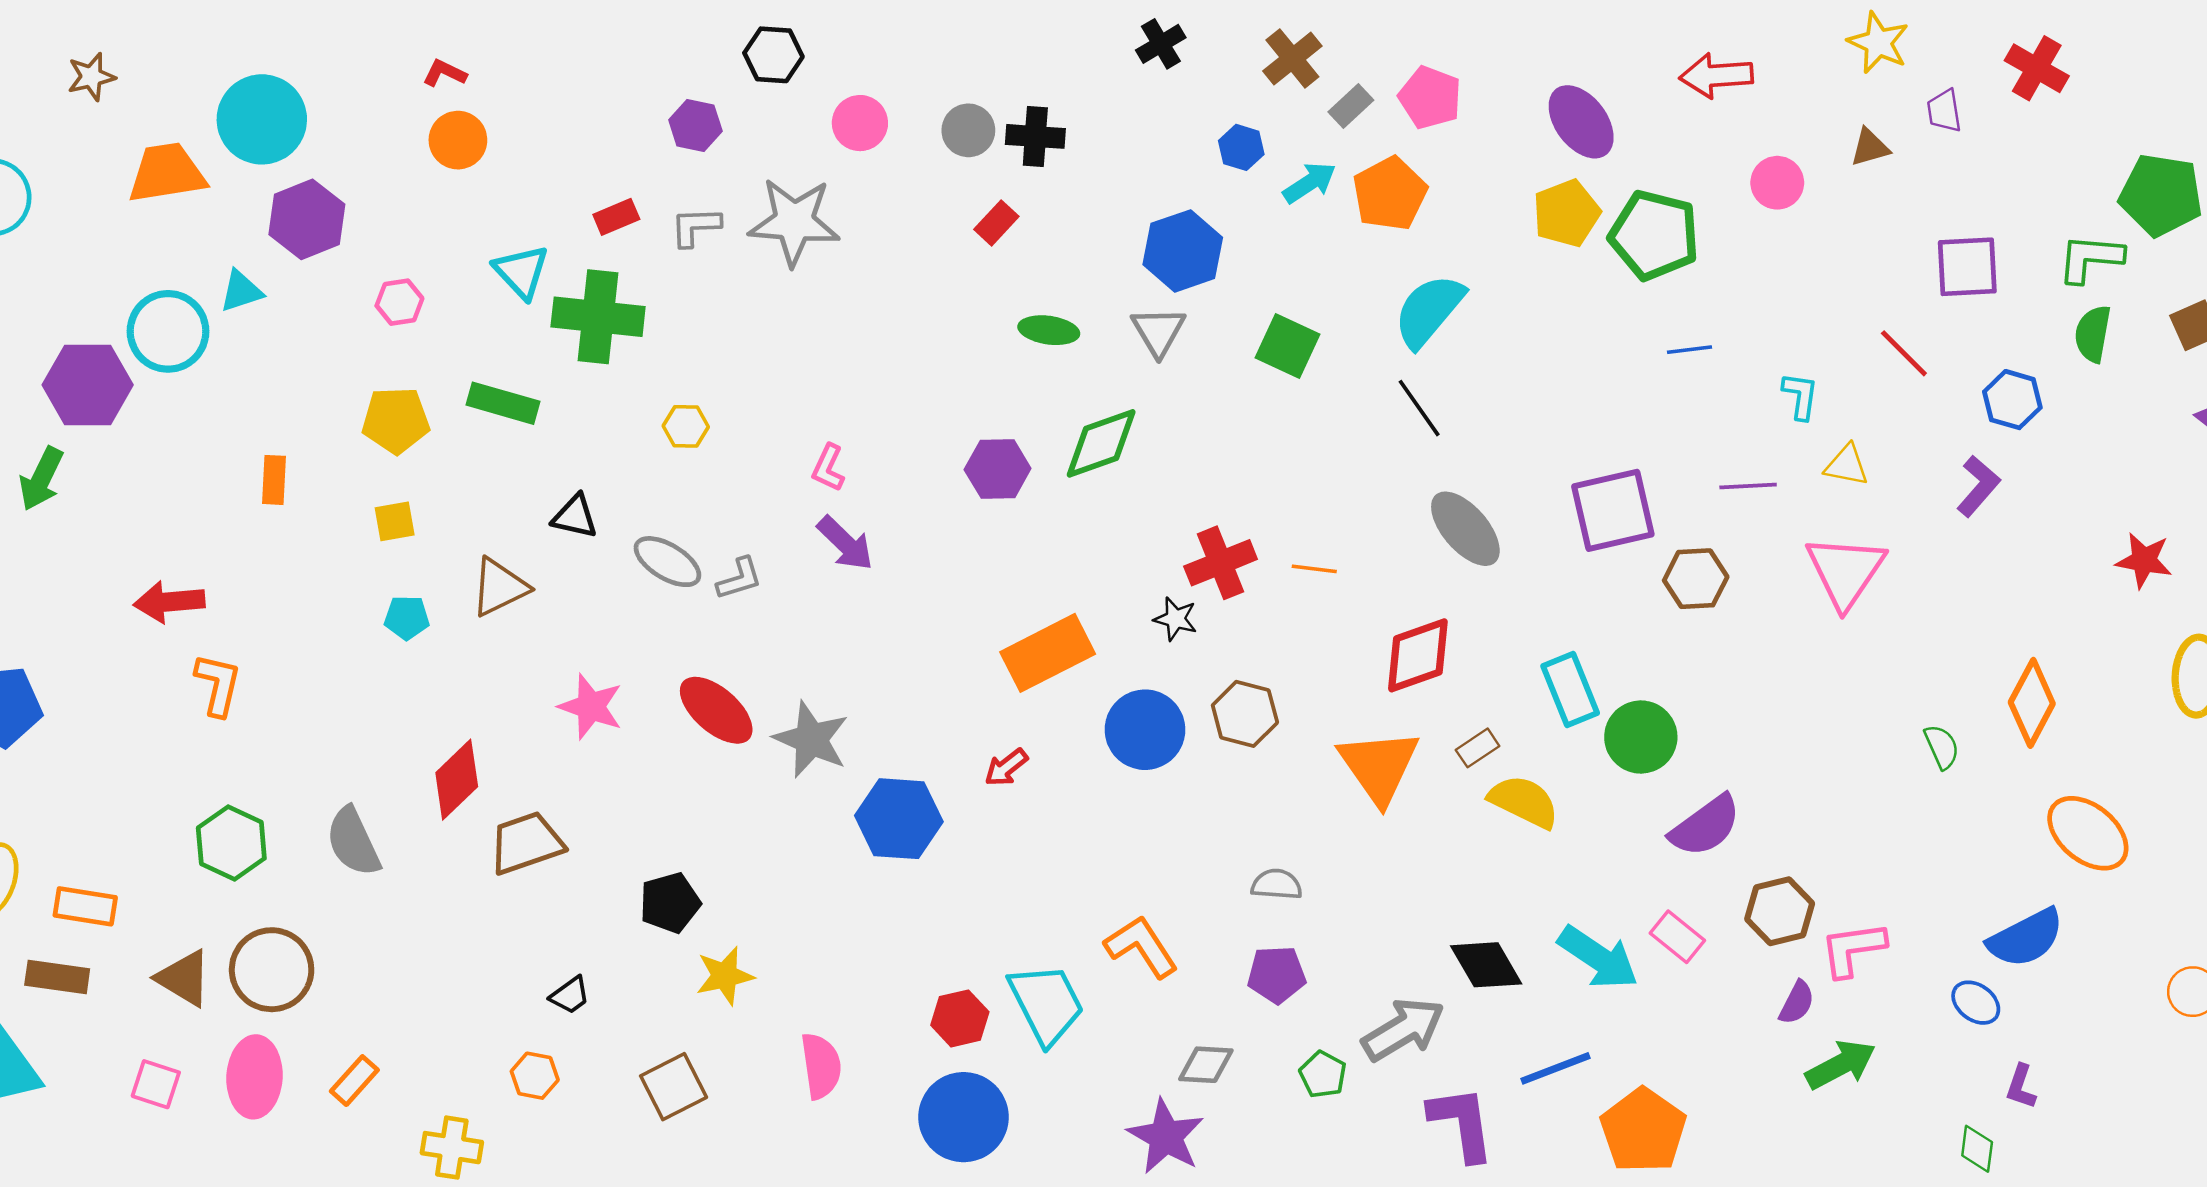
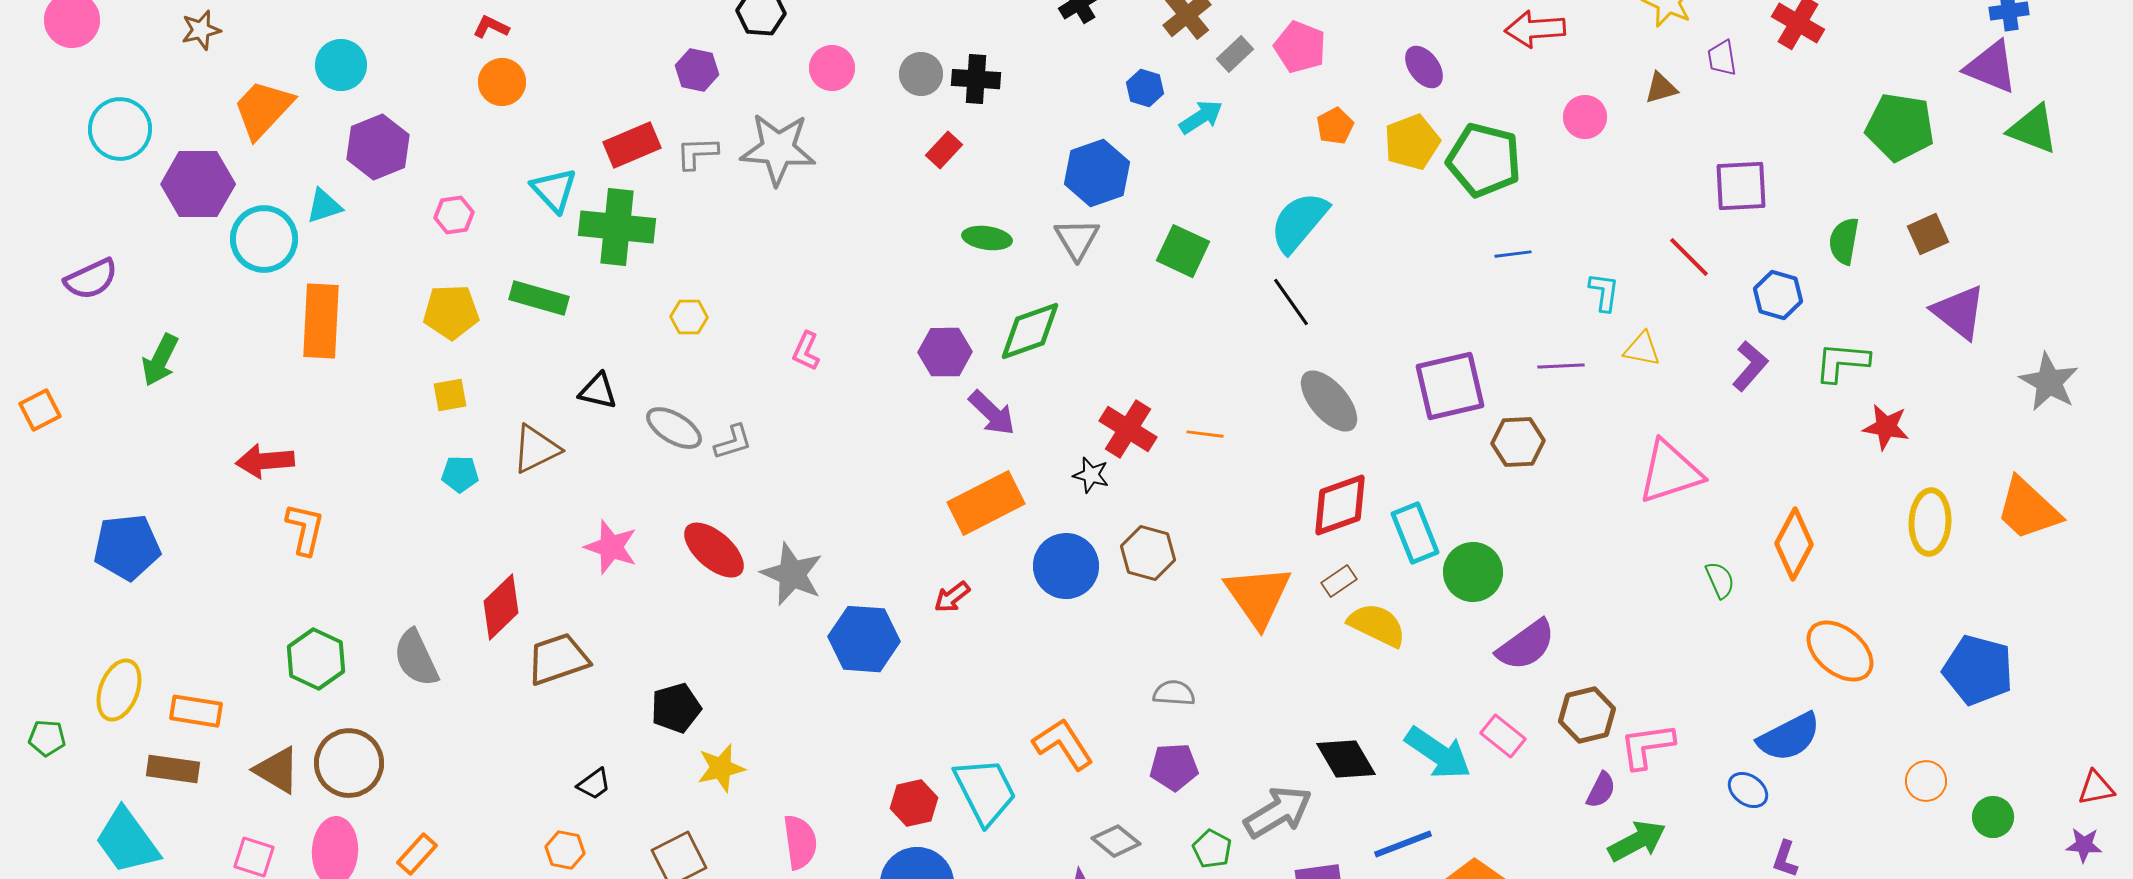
cyan circle: (262, 119) -> (341, 65), size x0.7
purple ellipse: (1581, 122) -> (1424, 67), size x0.7
orange trapezoid: (167, 173) -> (263, 109), turned -38
orange pentagon: (1390, 194) -> (1335, 126), moved, size x0.6
red rectangle: (616, 217) -> (632, 145), size x1.5
green L-shape: (2090, 258) -> (1842, 362), moved
purple hexagon: (88, 385) -> (198, 184), moved
orange rectangle: (274, 480) -> (321, 321), moved, size x1.8
purple arrow: (845, 543) -> (992, 413), moved
red cross: (1221, 563) -> (1128, 429), turned -36
pink triangle: (1845, 571) -> (1670, 472), moved, turned 38
red diamond: (1418, 655) -> (1340, 505), moved
gray diamond: (1206, 1065) -> (1116, 841), turned 36

